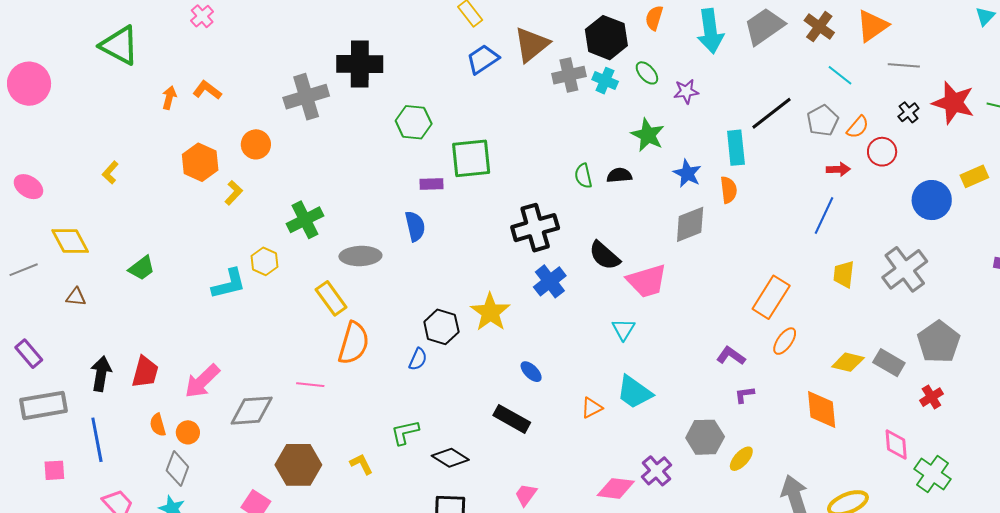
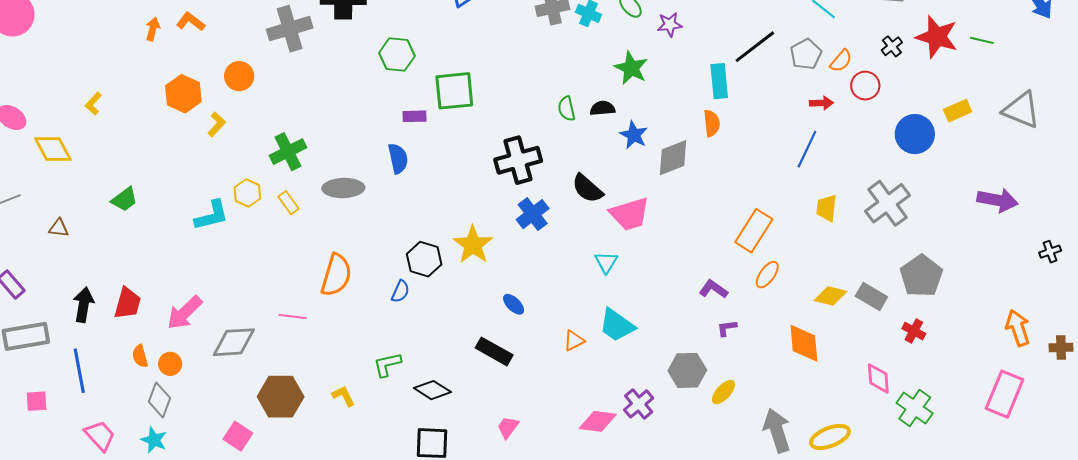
blue star: (687, 173) -> (634, 135), moved
yellow diamond: (70, 241) -> (53, 149), moved
yellow rectangle: (331, 298) -> (288, 203), moved, size x0.7
red cross: (931, 397) -> (914, 331), turned -30

